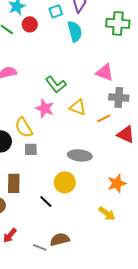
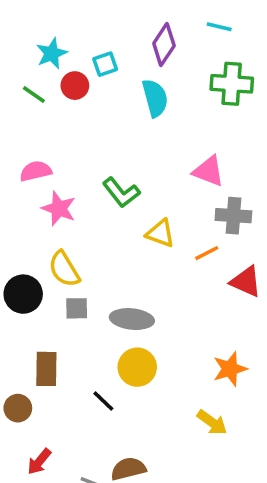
cyan square: (56, 11) -> (105, 64), moved
pink star: (45, 108) -> (59, 209), moved
gray ellipse: (80, 155) -> (132, 319), moved

